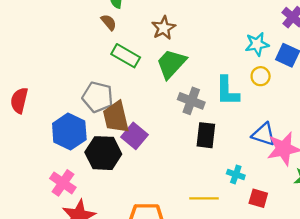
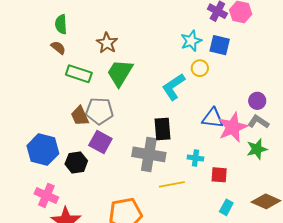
cyan L-shape: (227, 91) -> (173, 87), turned 68
gray pentagon: (98, 97) -> (99, 111), moved
gray cross: (191, 101) -> (149, 154), moved, size x1.4
brown trapezoid: (116, 117) -> (80, 116), moved, size x0.7
black hexagon: (103, 153) -> (76, 162), size x0.7

